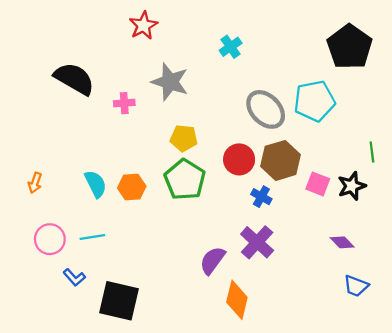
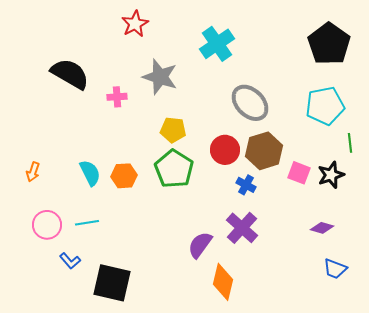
cyan cross: (231, 47) -> (217, 44), size x1.6
cyan pentagon: (315, 101) -> (325, 106), moved
purple diamond: (342, 242) -> (322, 228), turned -30

